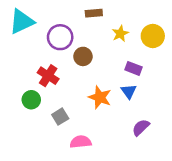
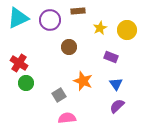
purple circle: (60, 37) -> (50, 20), moved
red cross: (48, 76) -> (19, 63), moved
blue triangle: (129, 91) -> (116, 84), moved
gray square: (60, 117) -> (59, 95), moved

